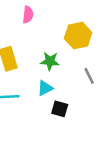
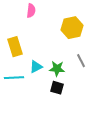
green star: (50, 61) -> (57, 69), moved
cyan triangle: (45, 88) -> (36, 67), moved

